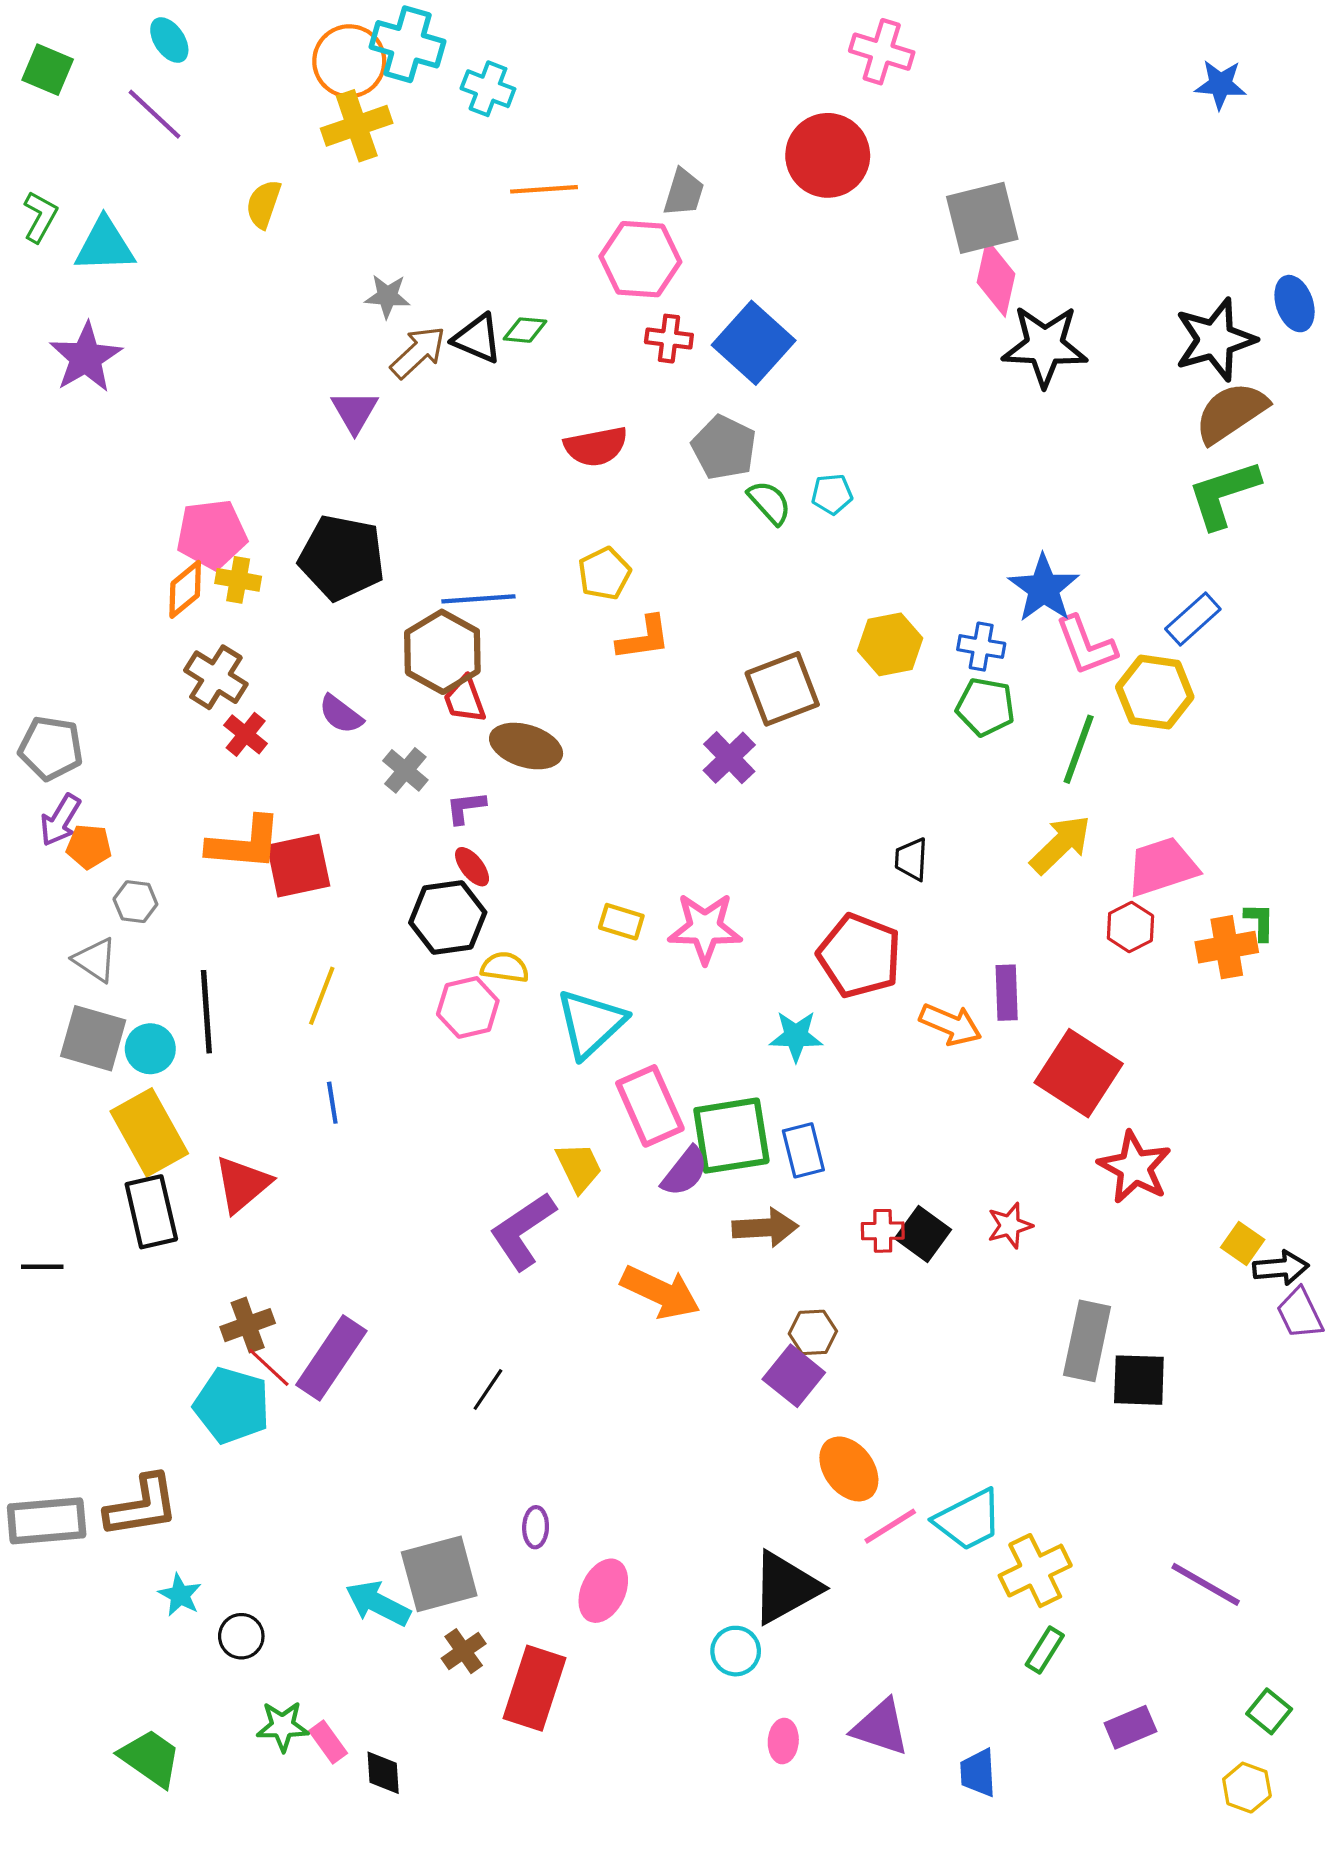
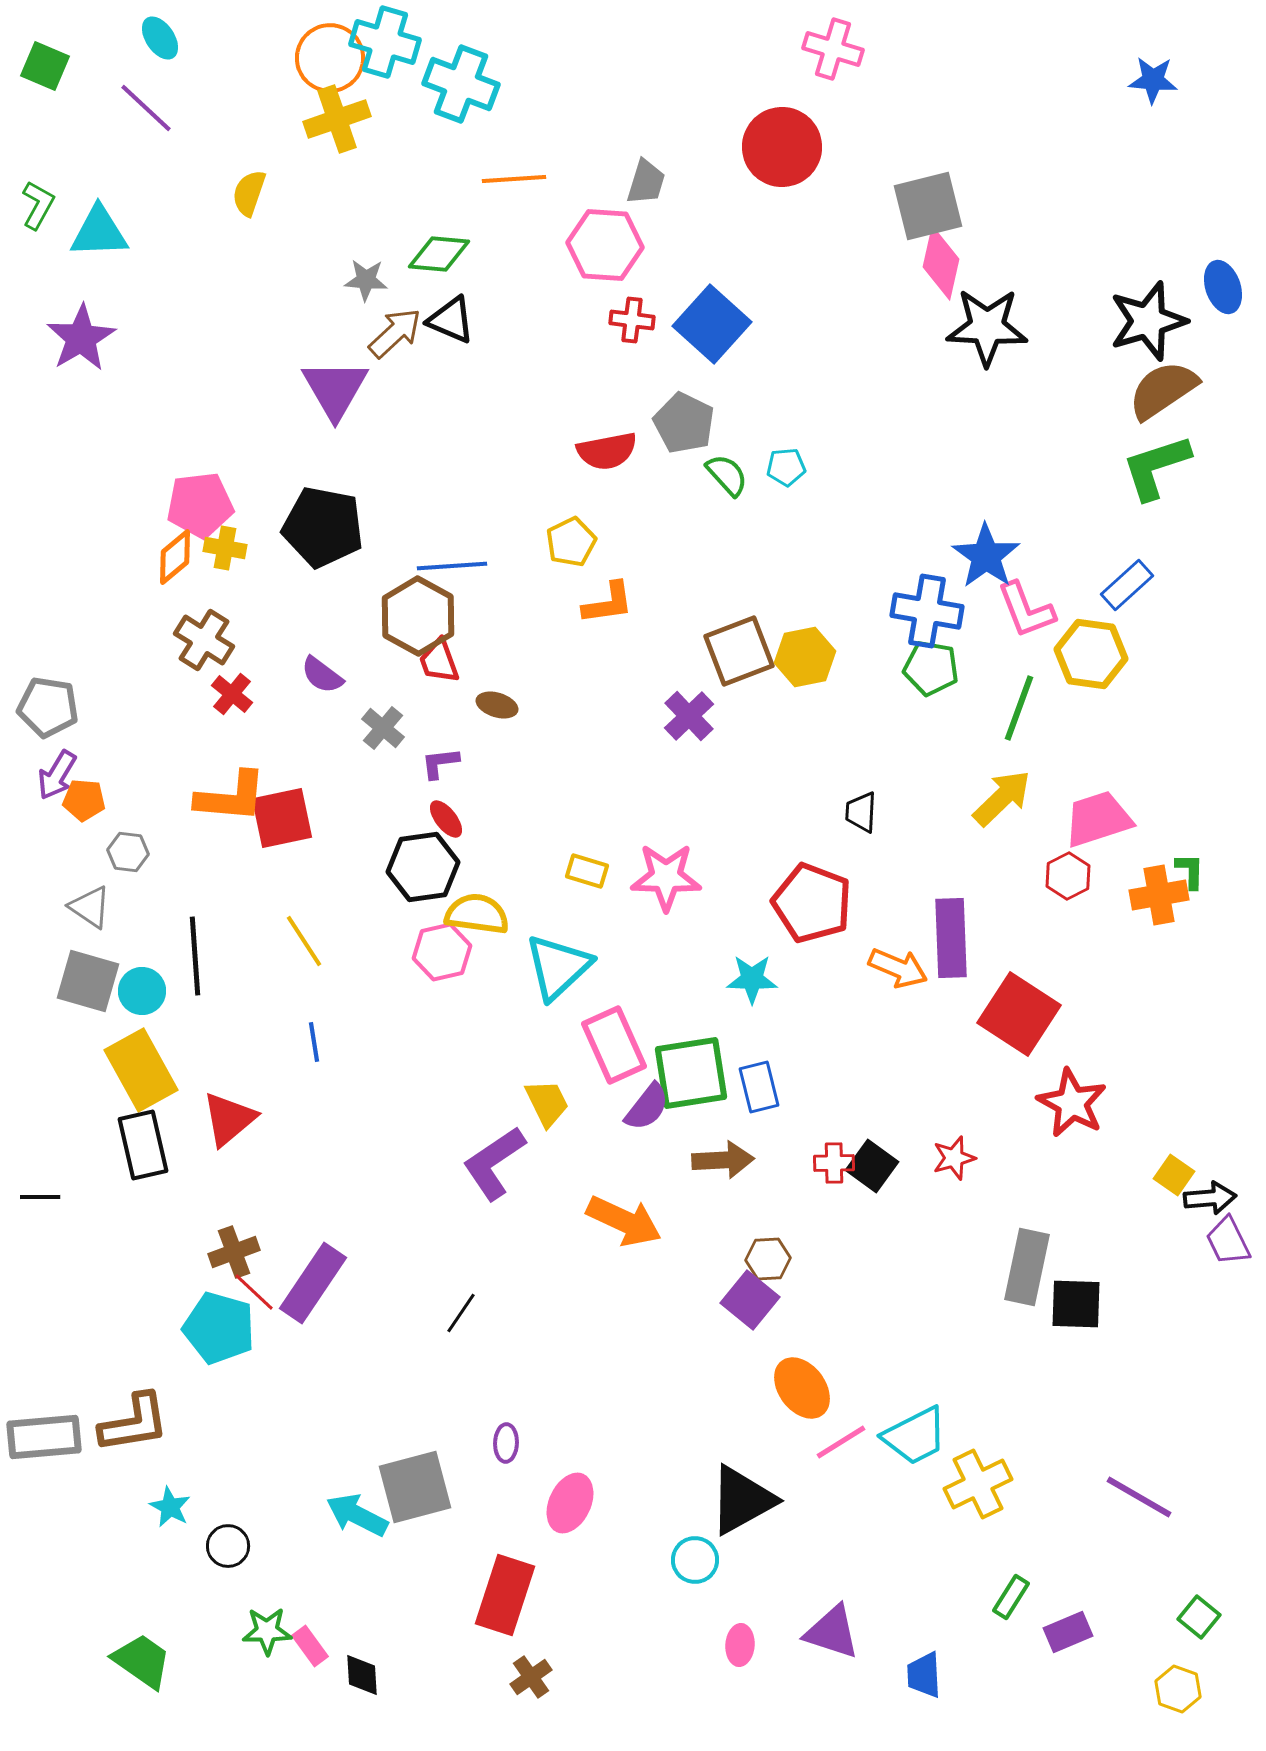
cyan cross: (488, 89) -> (461, 84), size x1.5
green diamond: (525, 330) -> (439, 254), moved, size x1.5
purple triangle: (355, 412) -> (335, 389), size x1.5
red semicircle: (596, 446) -> (607, 451), moved
yellow hexagon: (890, 644) -> (805, 657), moved
blue cross: (981, 647) -> (927, 611), size x1.6
brown ellipse: (526, 746) -> (497, 705), size x0.6
yellow semicircle: (505, 967) -> (477, 914), size x1.4
purple rectangle: (1007, 993) -> (951, 938), size x1.5
yellow line: (322, 996) -> (304, 941), turned -54
green rectangle: (1045, 1650) -> (1011, 1597), moved
brown cross: (464, 1651) -> (531, 1677), moved

